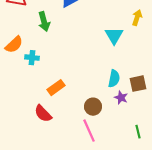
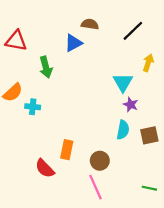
orange rectangle: (56, 88) -> (67, 150), moved, turned -42
purple star: (121, 98) -> (131, 105), moved
green line: (138, 132) -> (149, 188), turned -64

